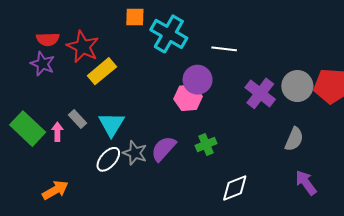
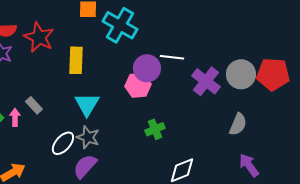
white line: (224, 49) -> (172, 57), moved
yellow rectangle: (102, 71) -> (76, 60), moved, turned -48
cyan triangle: (112, 124) -> (87, 104), moved
purple semicircle: (164, 149) -> (85, 166), moved

